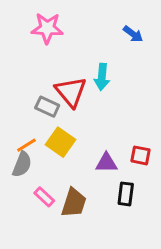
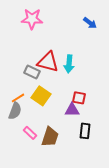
cyan arrow: (102, 77) -> (69, 64), moved
red triangle: (71, 92) -> (48, 62), turned -35
red square: (140, 155) -> (79, 98), moved

